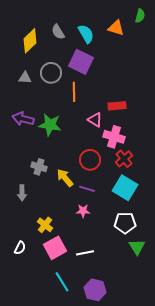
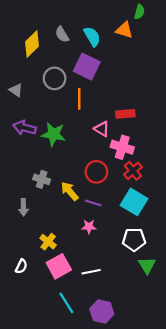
green semicircle: (140, 16) -> (139, 12), moved
gray triangle: (25, 78) -> (16, 90), moved, turned 32

